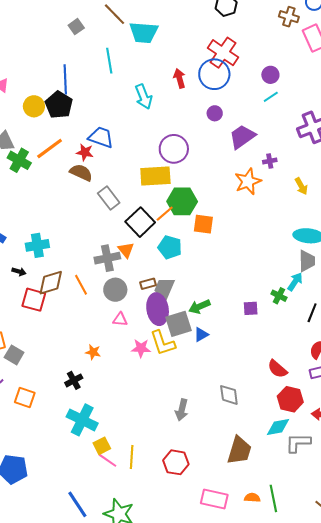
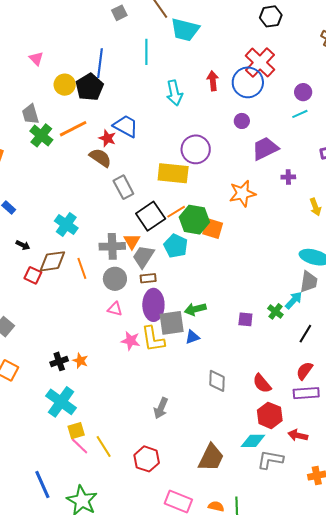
orange star: (248, 181) -> (242, 193), moved
green hexagon: (182, 201) -> (194, 220), moved
cyan cross: (37, 245) -> (66, 224), moved, turned 35
gray trapezoid: (164, 289) -> (143, 257), moved
red square: (34, 300) -> (33, 275), size x0.7
orange star: (93, 352) -> (80, 361), moved
gray diamond: (229, 395) -> (217, 381), moved
yellow line: (132, 457) -> (104, 447), turned -45

